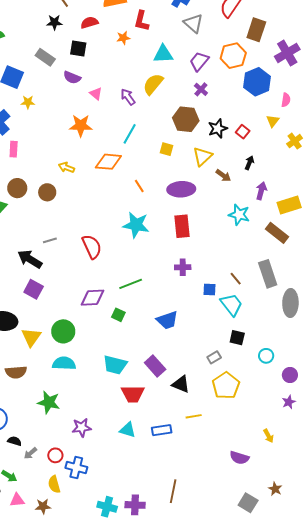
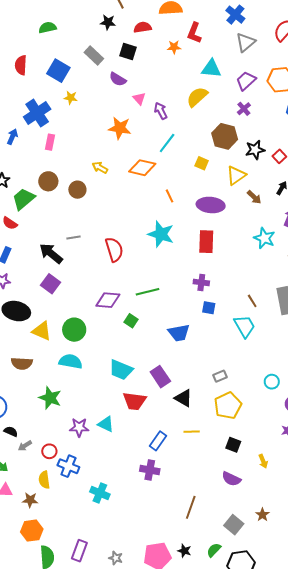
gray triangle: (193, 23) -> (245, 42), turned 30
purple arrow: (128, 97) -> (161, 111), moved
blue square: (210, 289) -> (209, 308), moved
yellow triangle: (31, 337) -> (42, 331), turned -50
black square: (237, 338) -> (233, 445), moved
cyan triangle: (128, 430) -> (106, 424), moved
blue rectangle: (162, 430) -> (158, 441), turned -54
brown line: (173, 491) -> (191, 507), moved
purple cross: (135, 505) -> (150, 470), moved
cyan cross: (107, 507) -> (100, 493), moved

